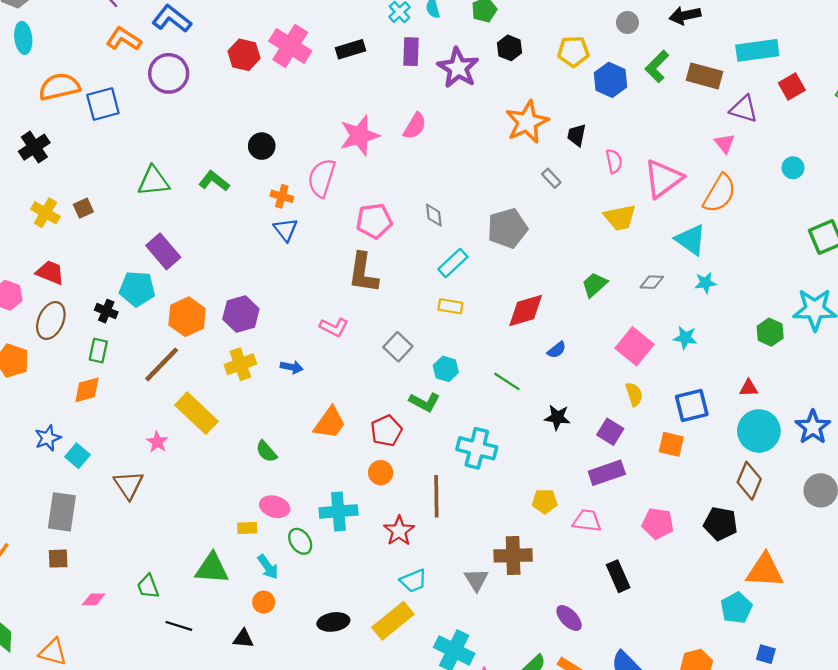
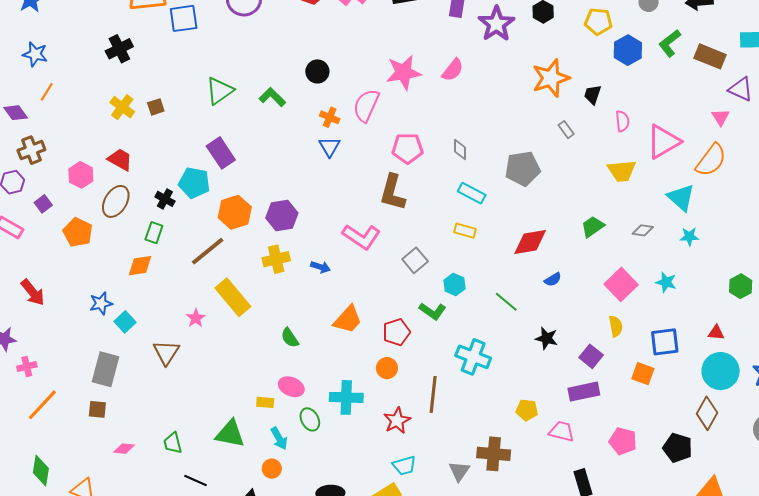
green triangle: (153, 181) -> (220, 91), turned -36
cyan rectangle: (453, 263) -> (472, 193), turned 64
pink L-shape: (334, 327) -> (361, 237), size x1.5

